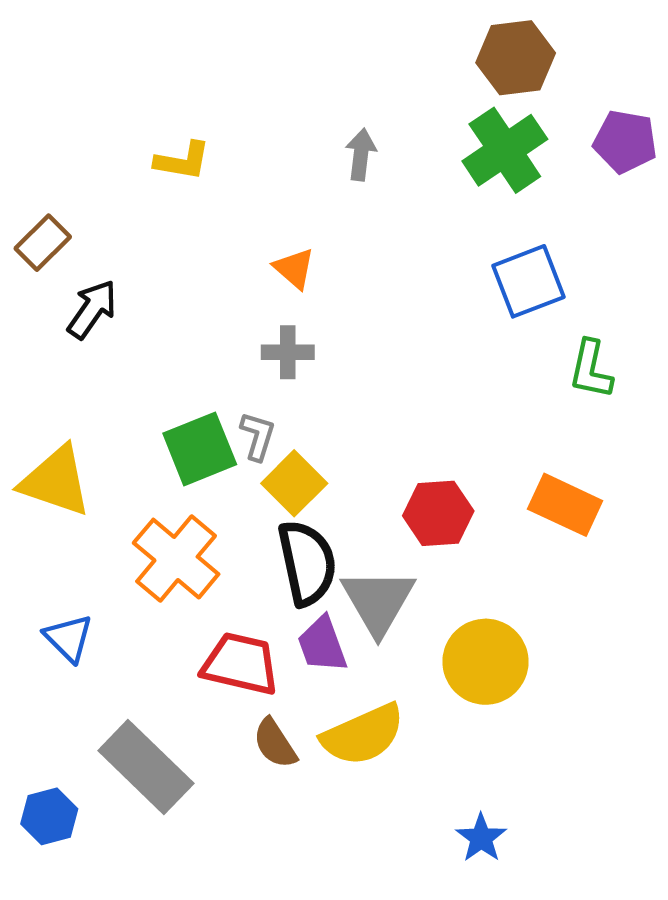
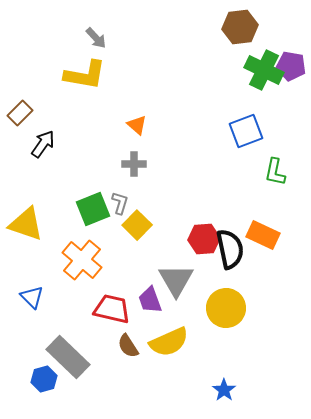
green cross: (505, 150) -> (264, 70), moved, turned -30
gray arrow: (361, 154) -> (96, 38), moved, turned 130
yellow L-shape: (182, 161) -> (85, 75), size x1.6
black semicircle: (307, 563) -> (230, 249), moved
blue hexagon: (49, 816) -> (44, 379), moved

